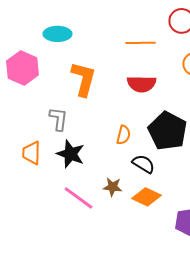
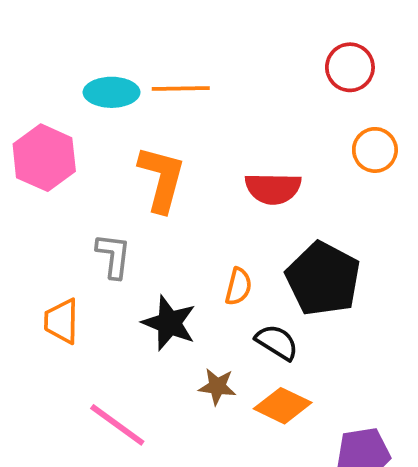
orange line: (141, 43) -> (181, 88), moved
black star: (71, 154) -> (169, 323), moved
pink line: (79, 198) -> (117, 425), moved

